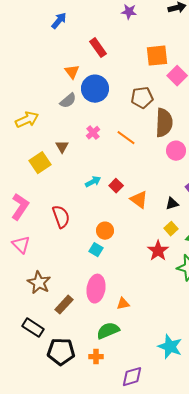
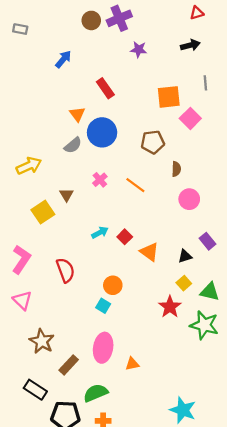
brown semicircle: (164, 123) -> (176, 169), size x0.5
green semicircle: (108, 331) -> (96, 393), moved

